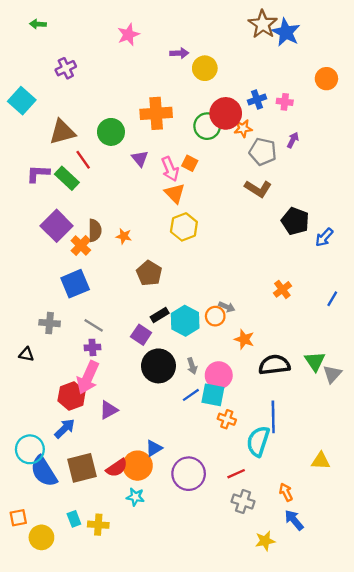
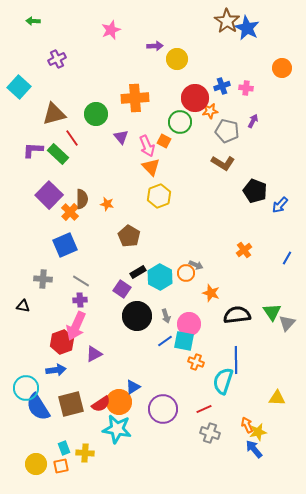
green circle: (207, 126) -> (180, 122), moved
blue arrow: (65, 428) -> (56, 370), turned 36
cyan star: (135, 497) -> (117, 429), size x1.8
orange square: (18, 518) -> (61, 466), moved
yellow star: (265, 541) -> (258, 432), moved

